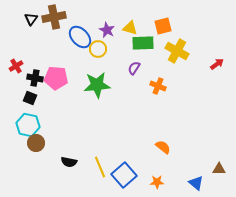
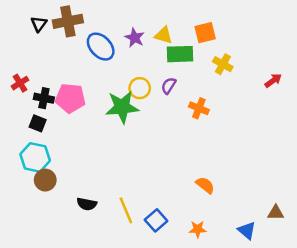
yellow circle: (98, 49) -> (140, 88), moved
yellow cross: (177, 51) -> (223, 64), size x0.7
blue square: (124, 175) -> (156, 220), size x0.7

